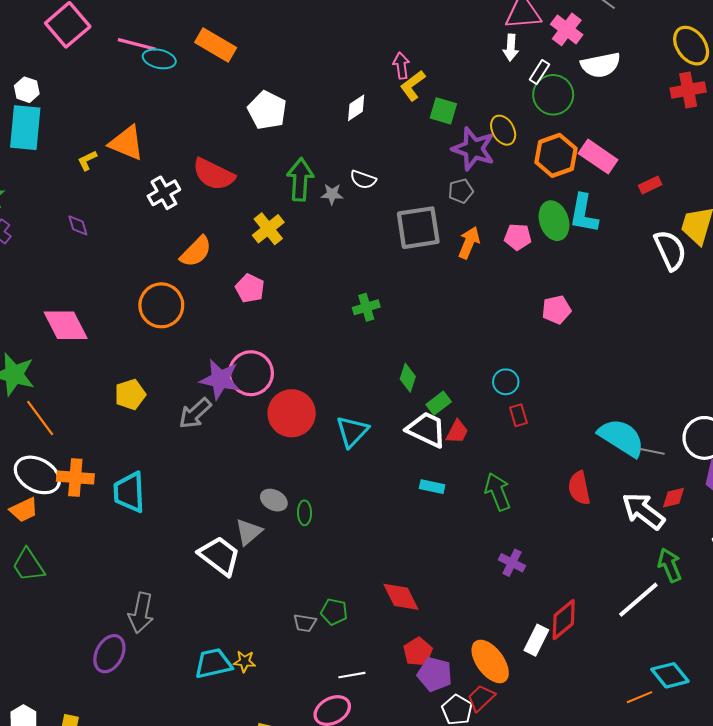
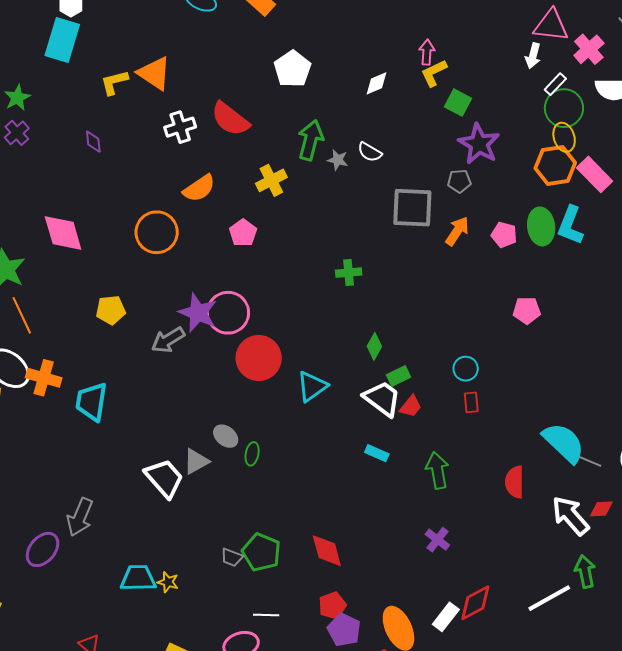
yellow ellipse: (503, 130) -> (564, 137), moved
yellow L-shape: (87, 160) -> (114, 82), size x1.4
green pentagon: (334, 612) -> (261, 552), size x1.5

